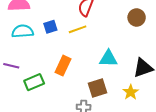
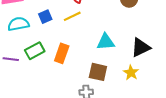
green rectangle: (34, 82) -> (35, 51), moved
brown square: (98, 88) -> (98, 72), turned 36

